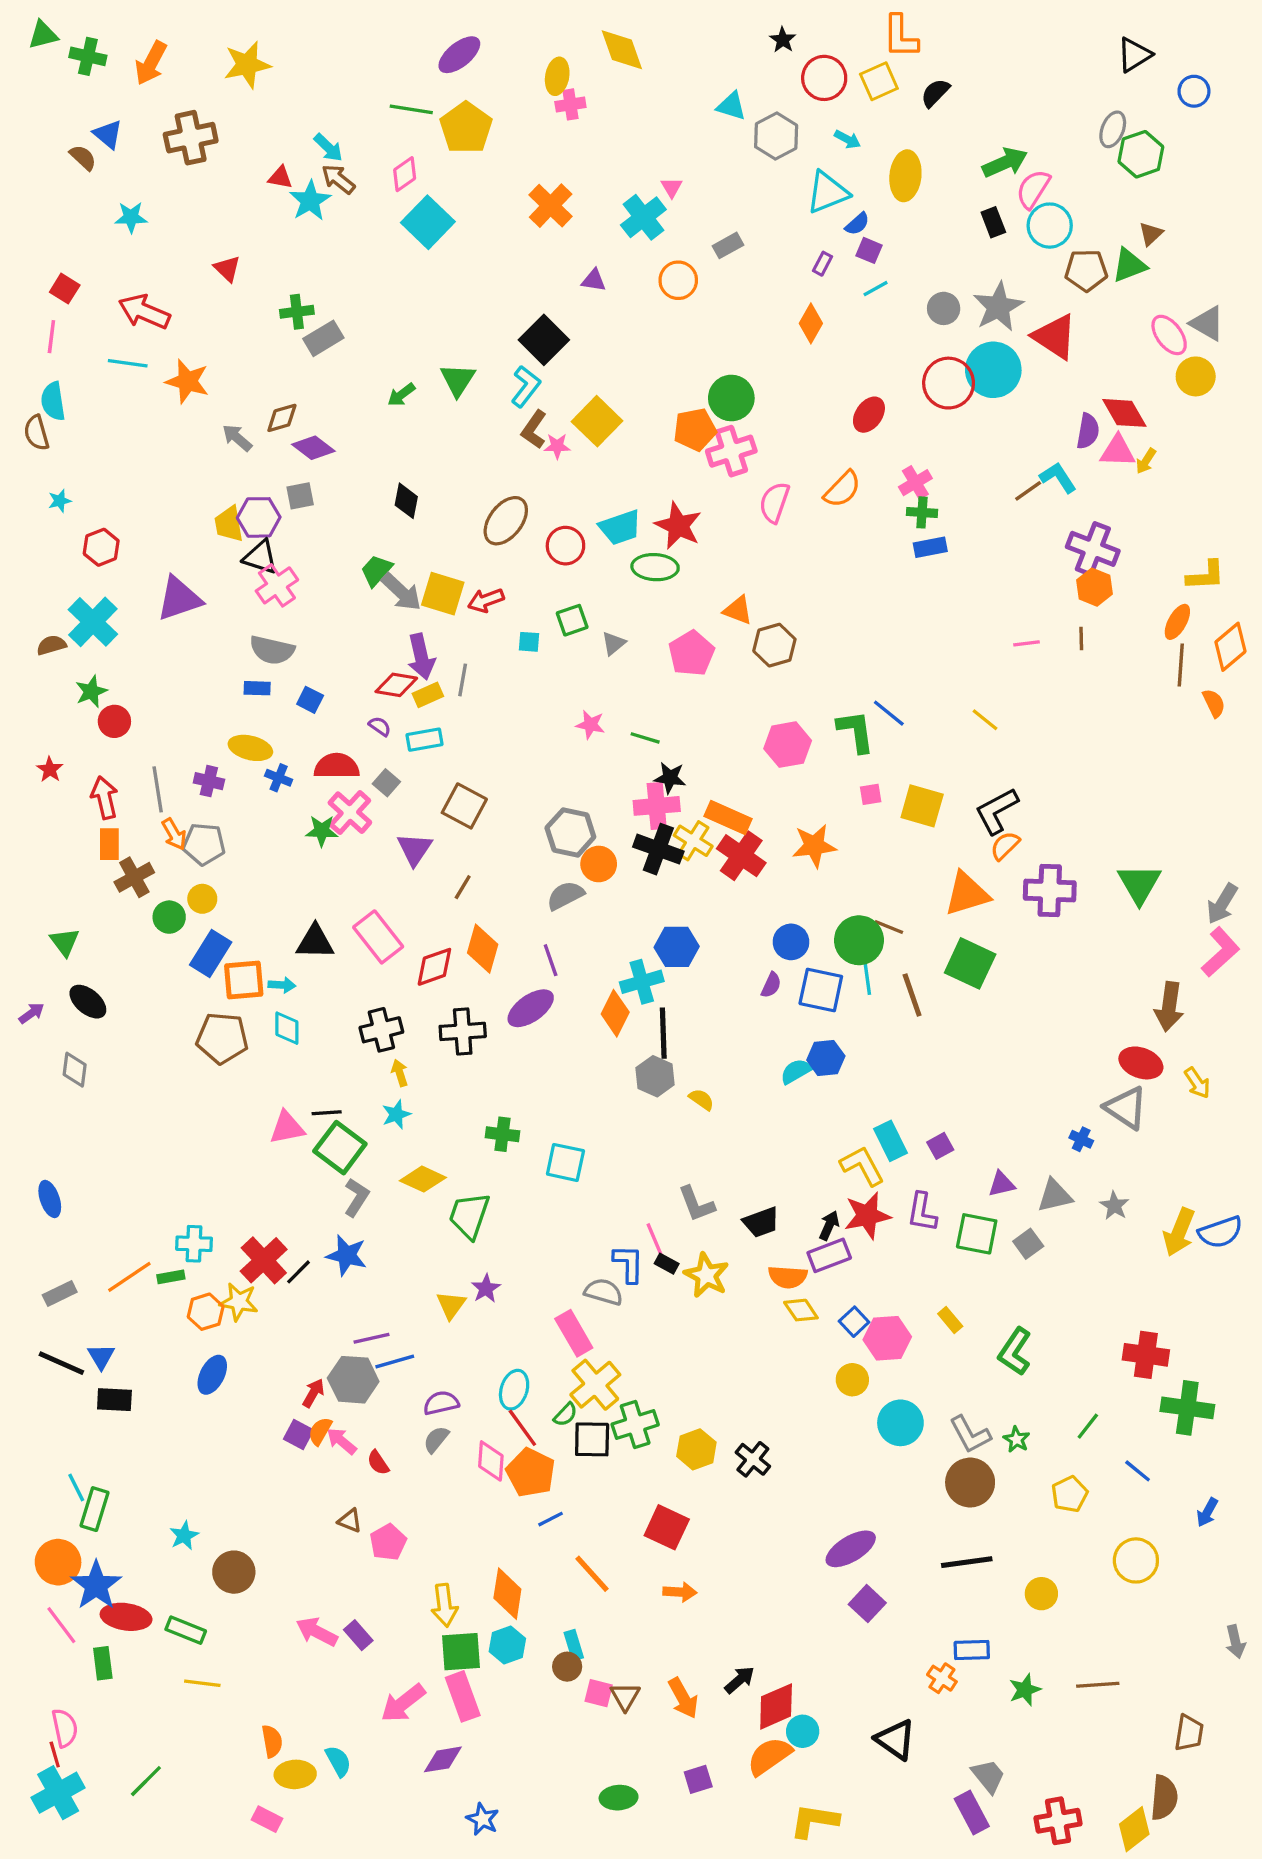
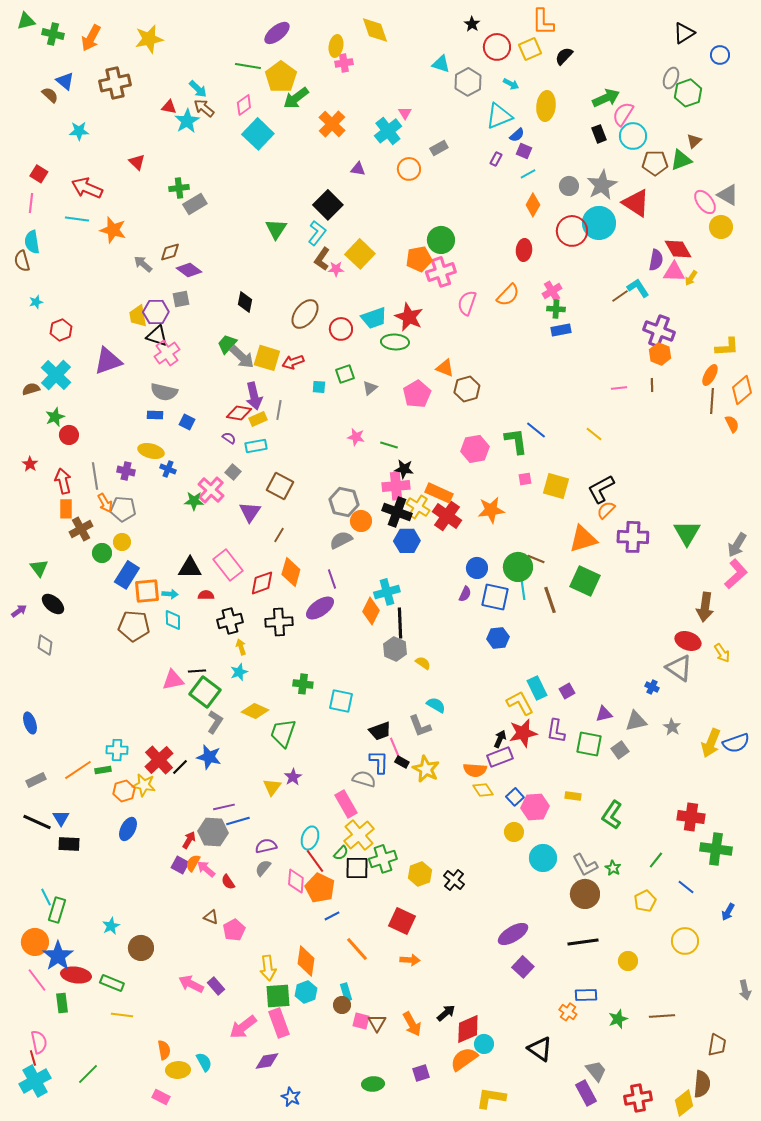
orange diamond: (811, 323) -> (533, 205), moved
green arrow: (401, 395) -> (296, 98), moved, size x1.5
red ellipse: (869, 415) -> (524, 250), turned -30
red semicircle: (337, 766) -> (206, 595), moved, size x0.6
blue hexagon: (677, 947) -> (407, 541), moved
cyan semicircle: (796, 1071) -> (436, 705), moved, turned 60
black trapezoid: (761, 1222) -> (380, 731), moved
yellow rectangle: (950, 1320) -> (573, 796), turned -42

